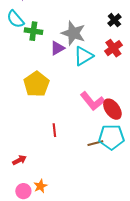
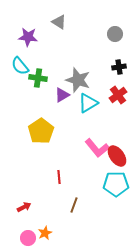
black cross: (114, 20) -> (119, 67), turned 32
brown line: (95, 143) -> (74, 205), moved, turned -56

